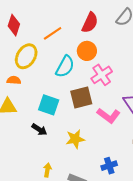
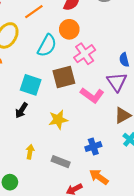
black arrow: (39, 130) -> (21, 110), turned 91

